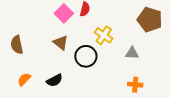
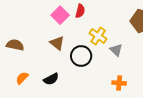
brown semicircle: (17, 45) -> (15, 45), turned 114
gray triangle: (132, 53) -> (116, 50), moved, turned 40
orange cross: (135, 85) -> (119, 83), moved

